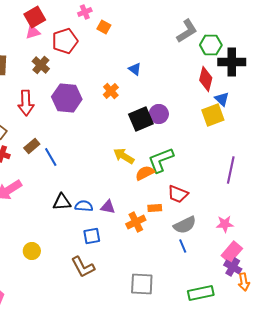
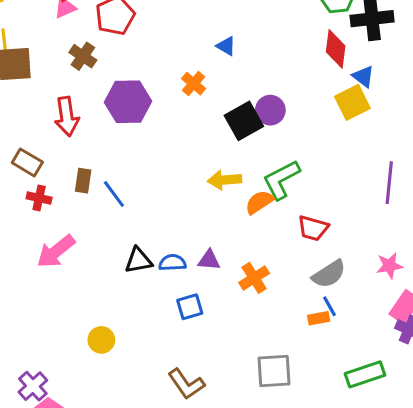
brown rectangle: (32, 146) -> (83, 181), turned -35
yellow arrow: (124, 156) -> (224, 180), turned -30
orange rectangle: (155, 208) -> (319, 318), moved
brown L-shape: (83, 267) -> (186, 384), moved

